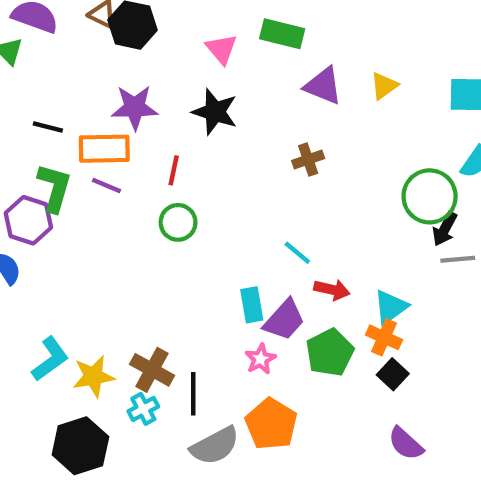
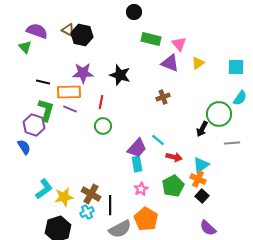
pink triangle: (221, 49) -> (179, 44), moved
black arrow: (445, 229) -> (202, 129), moved
purple trapezoid: (284, 320) -> (137, 148), moved

